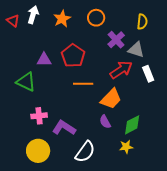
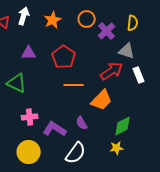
purple cross: (116, 40) -> (107, 31), moved
purple triangle: (44, 60) -> (29, 53), moved
purple semicircle: (105, 122) -> (82, 123), moved

